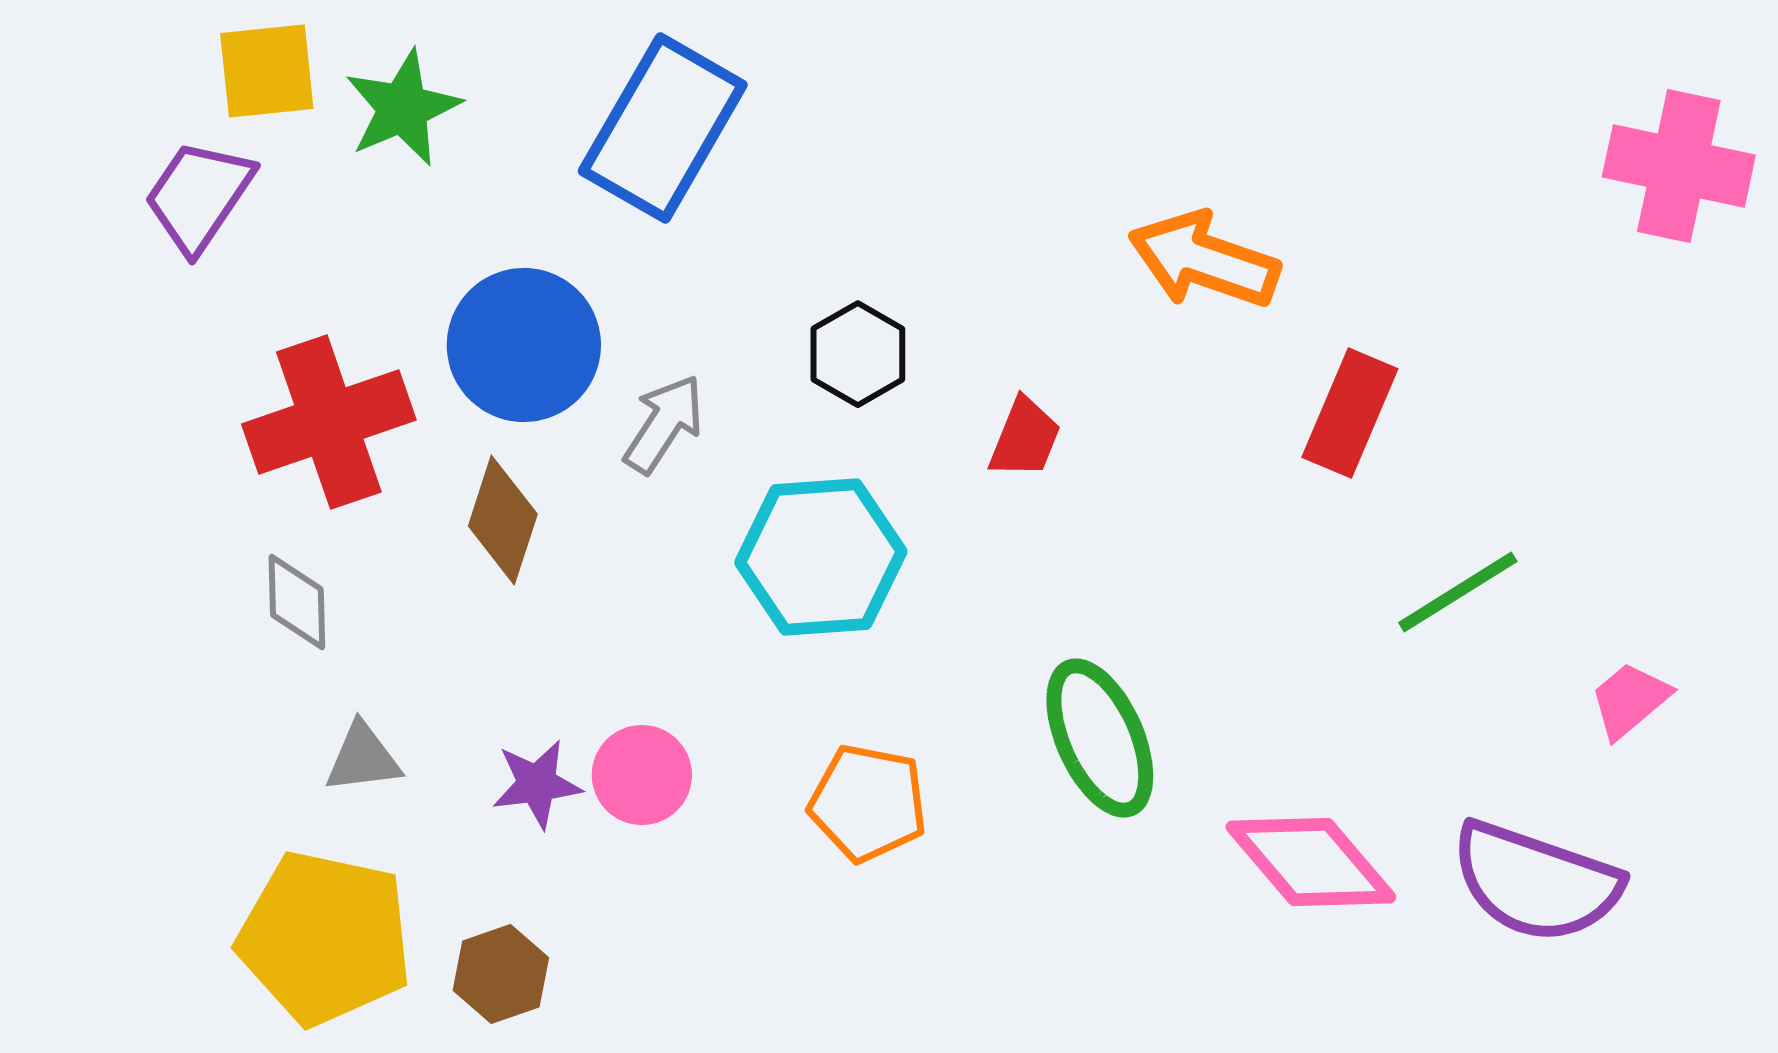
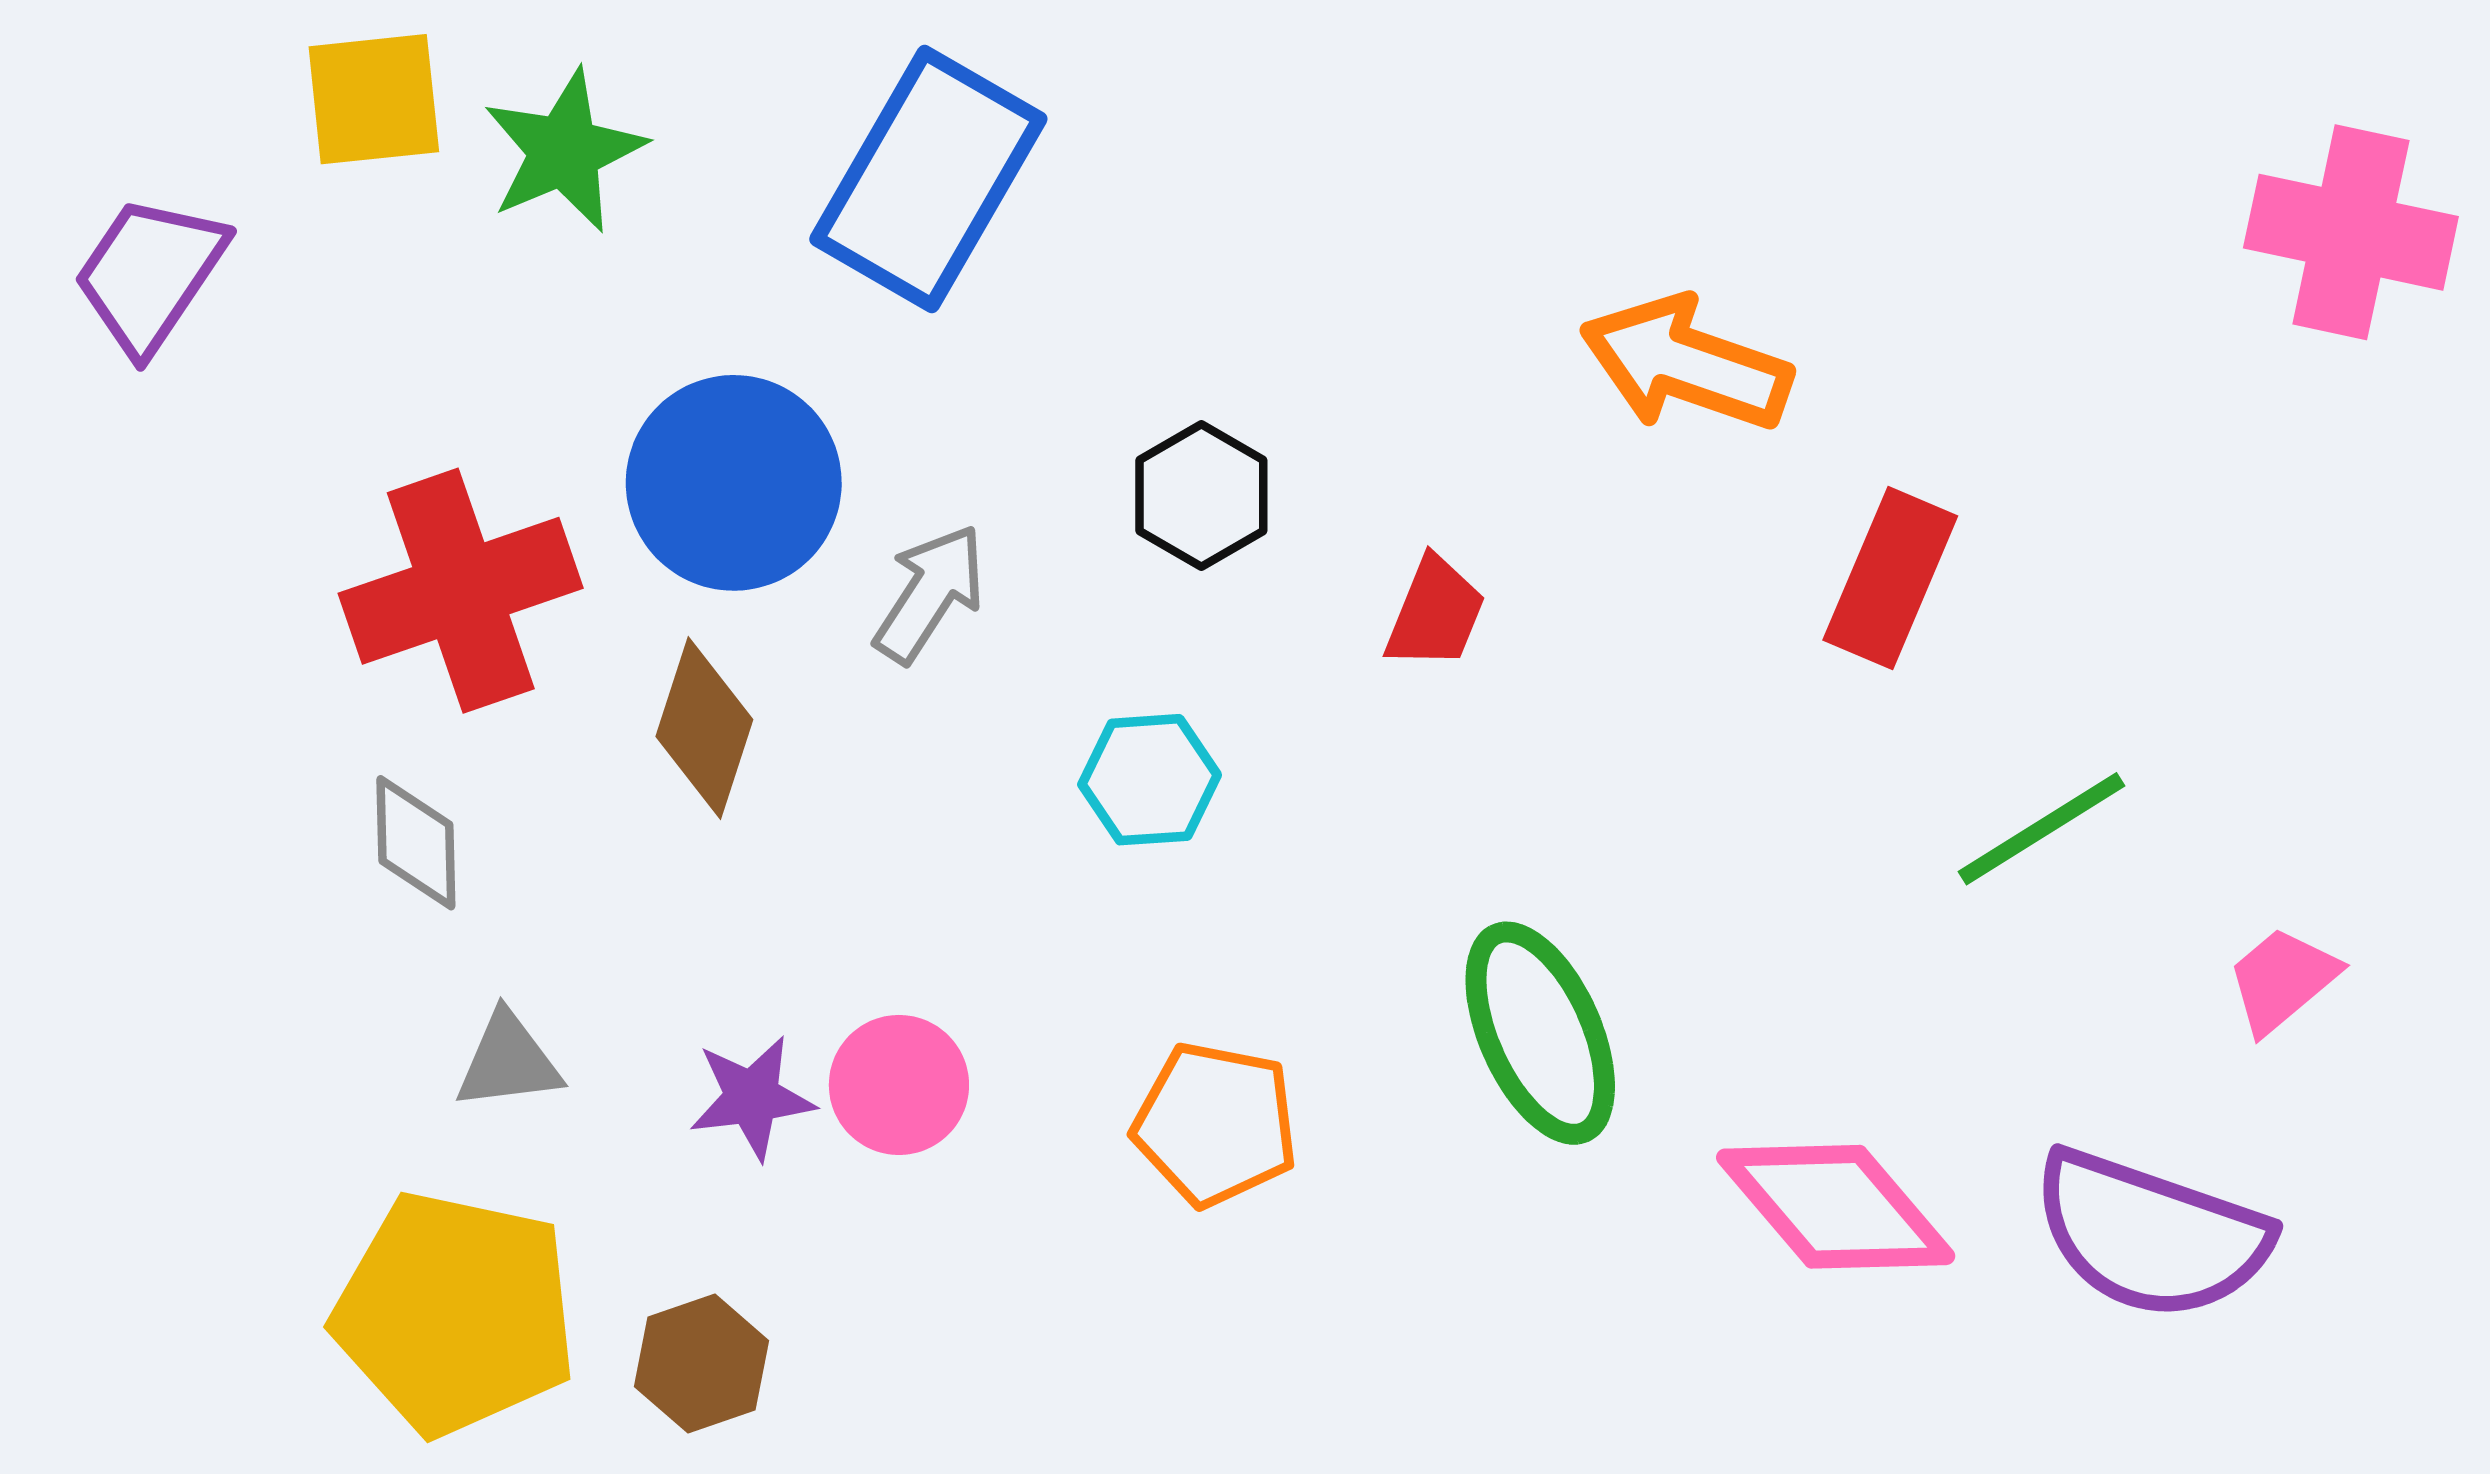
purple trapezoid: (199, 196) -> (150, 274), moved
cyan hexagon: (821, 557) -> (1150, 780), size x0.6

